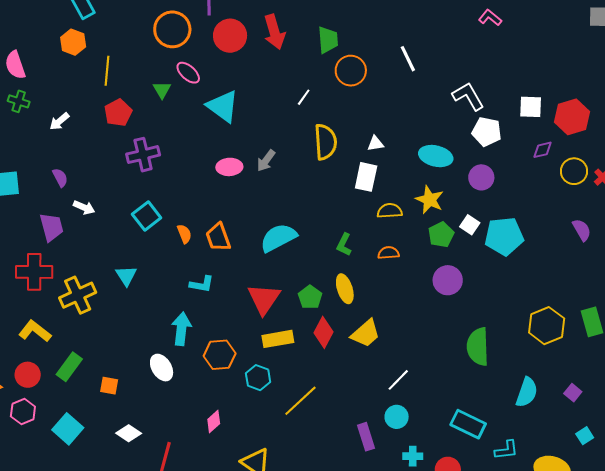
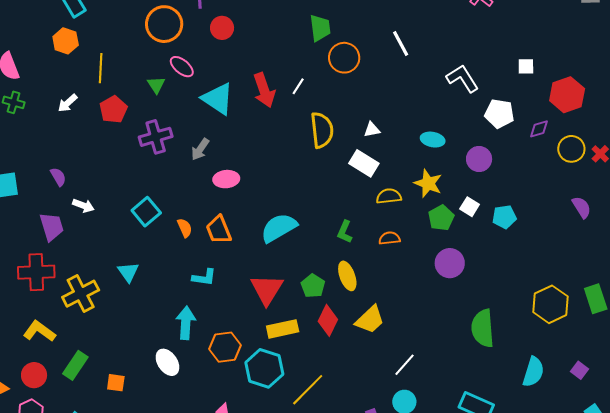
red arrow: (274, 32) -> (264, 90), moved
red circle: (230, 36) -> (222, 28), size x0.7
white square: (531, 107) -> (526, 66), moved, size x0.7
white arrow: (59, 121) -> (68, 103), moved
white pentagon: (487, 132) -> (499, 114), moved
purple cross: (143, 155) -> (156, 137), moved
cyan ellipse: (436, 156) -> (433, 140), size x0.7
gray arrow: (266, 161) -> (200, 149), moved
pink ellipse: (229, 167) -> (226, 179), moved
white rectangle: (366, 177) -> (364, 163), turned -68
cyan pentagon: (504, 236) -> (504, 217), size x0.6
cyan hexagon: (258, 378) -> (264, 368), size x1.5

